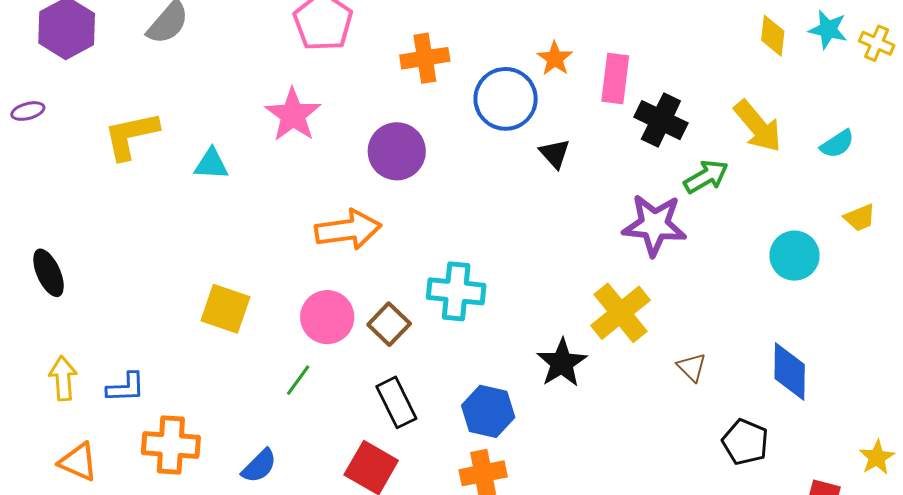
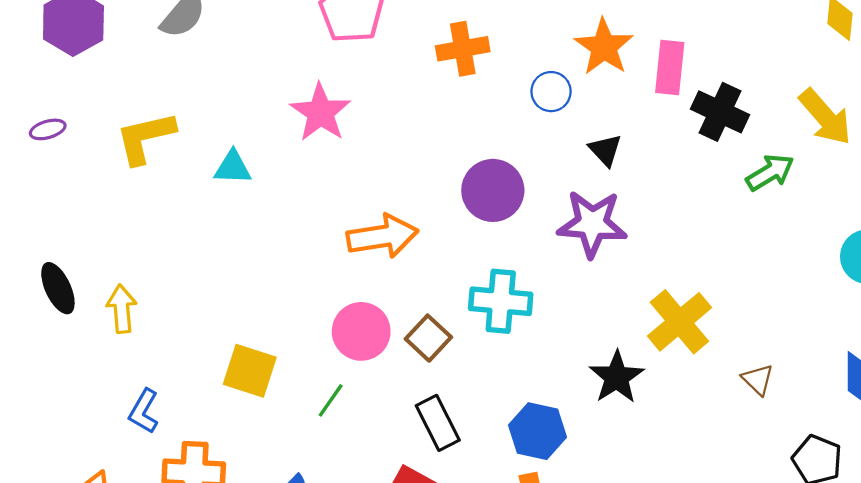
orange star: (555, 58) -> (604, 47), size x1.5
blue circle: (506, 99) -> (551, 92), size x0.6
purple ellipse: (28, 111) -> (48, 129), moved
purple circle: (397, 151) -> (493, 190), moved
purple star: (654, 225) -> (592, 224), moved
yellow square: (225, 309) -> (250, 371), moved
yellow arrow: (63, 378) -> (122, 309), moved
blue L-shape: (126, 387) -> (144, 411), turned 123

